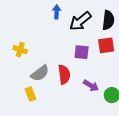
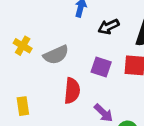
black arrow: (80, 21) -> (109, 27), size x0.7
gray semicircle: (40, 73) -> (56, 55), moved

